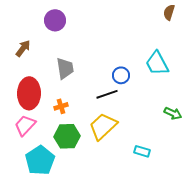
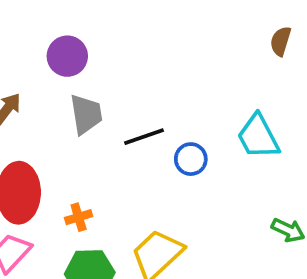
gray trapezoid: (65, 68) -> (86, 114), moved
black line: (107, 94) -> (144, 137), moved

